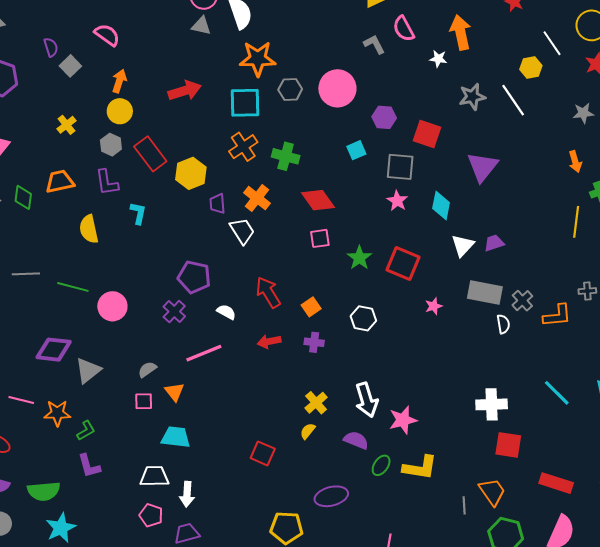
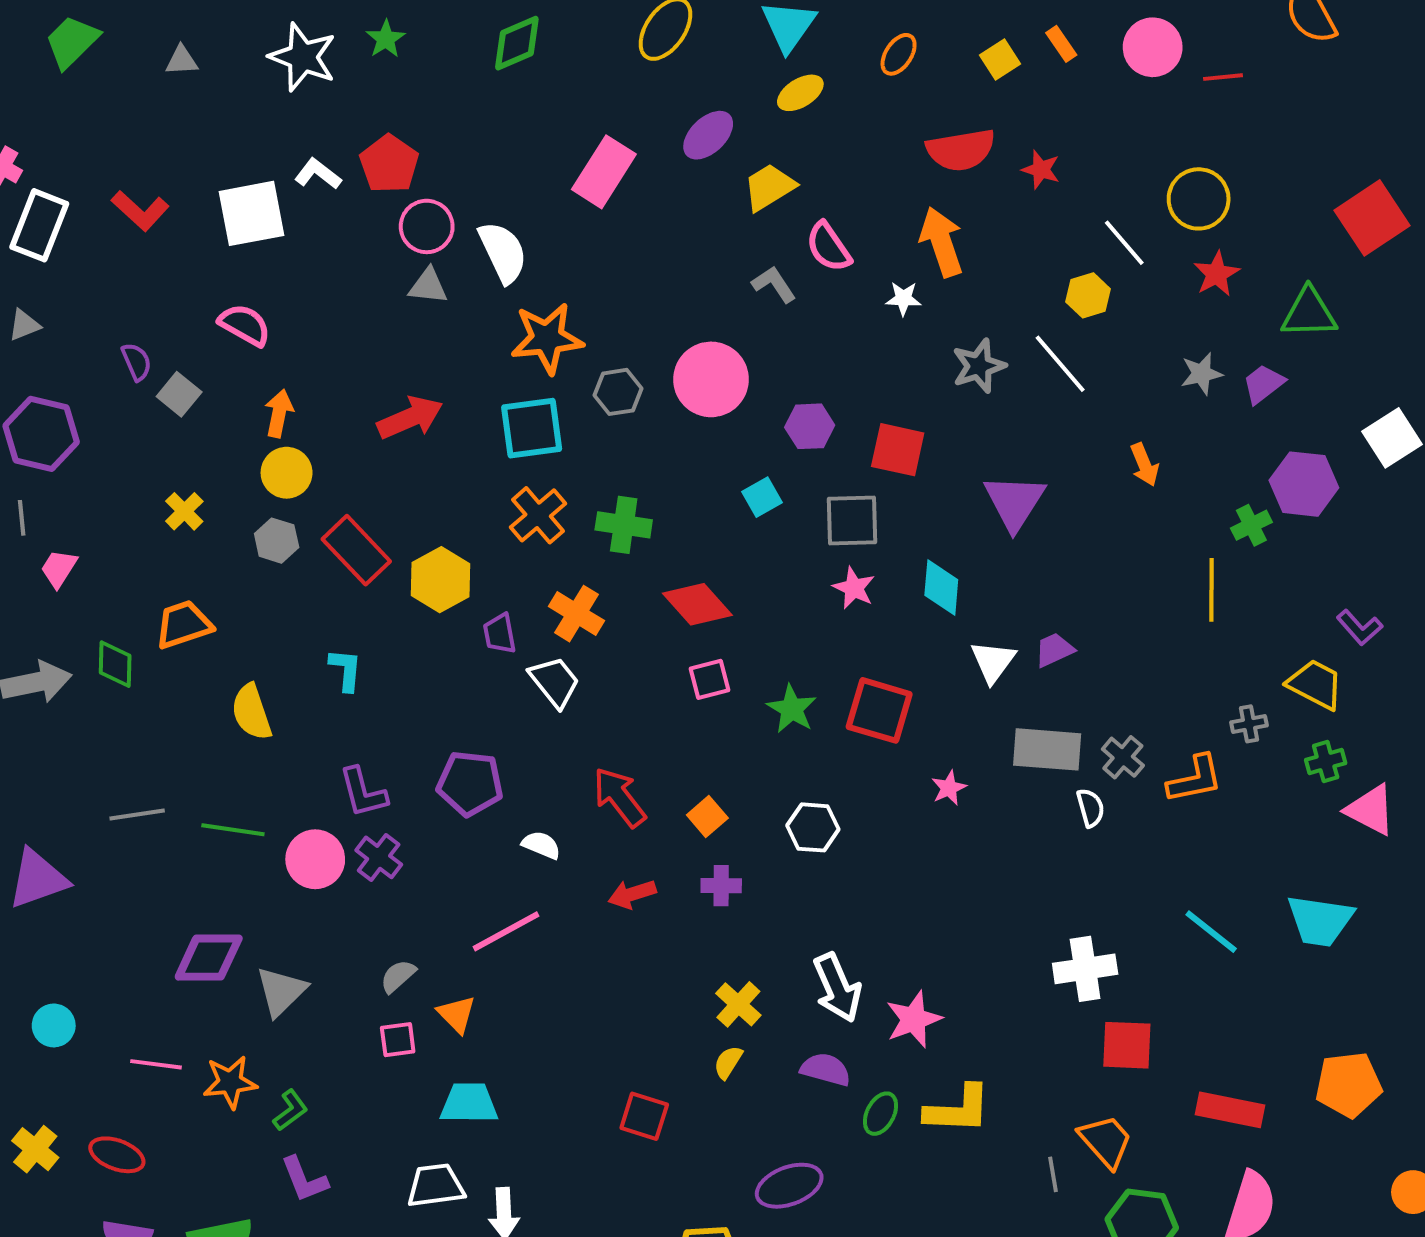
orange arrow: (575, 162) -> (1144, 465), moved
purple L-shape: (107, 182) -> (363, 792), moved
purple cross: (174, 311) -> (379, 857), moved

